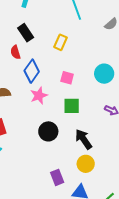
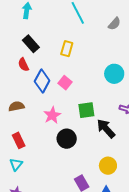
pink square: (67, 78) -> (65, 83), moved, turned 32
pink star: (39, 96) -> (52, 115), moved
black arrow: (84, 139) -> (106, 129), moved

